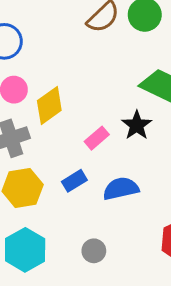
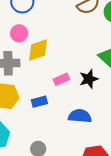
blue semicircle: (121, 189) -> (80, 116), moved

